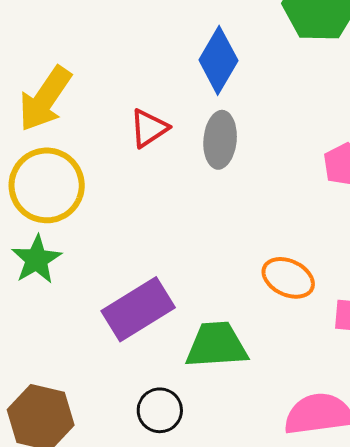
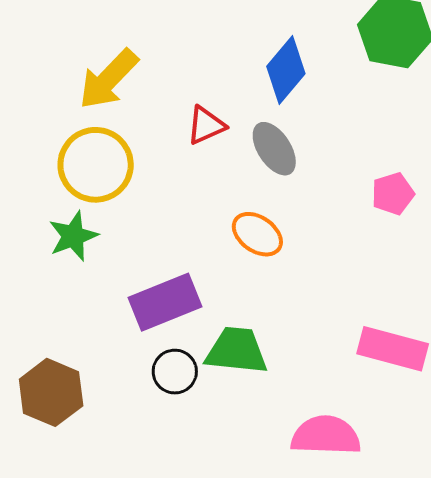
gray ellipse: (220, 140) -> (274, 149), turned -48
orange ellipse: (288, 278) -> (257, 234), moved
black circle: (160, 410) -> (175, 372), moved

